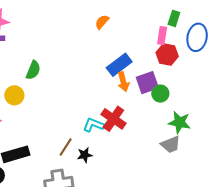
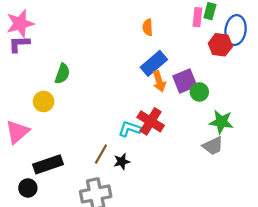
orange semicircle: (102, 22) -> (148, 27), moved, turned -42
pink rectangle: (162, 36) -> (197, 17), moved
red hexagon: (167, 54) -> (220, 45), moved

